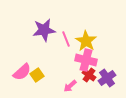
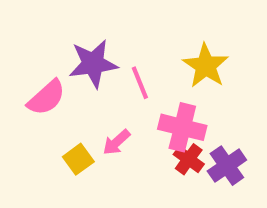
yellow star: (86, 41) -> (206, 66), moved
pink semicircle: (22, 72) -> (46, 98), moved
pink arrow: (70, 86) -> (117, 142), moved

